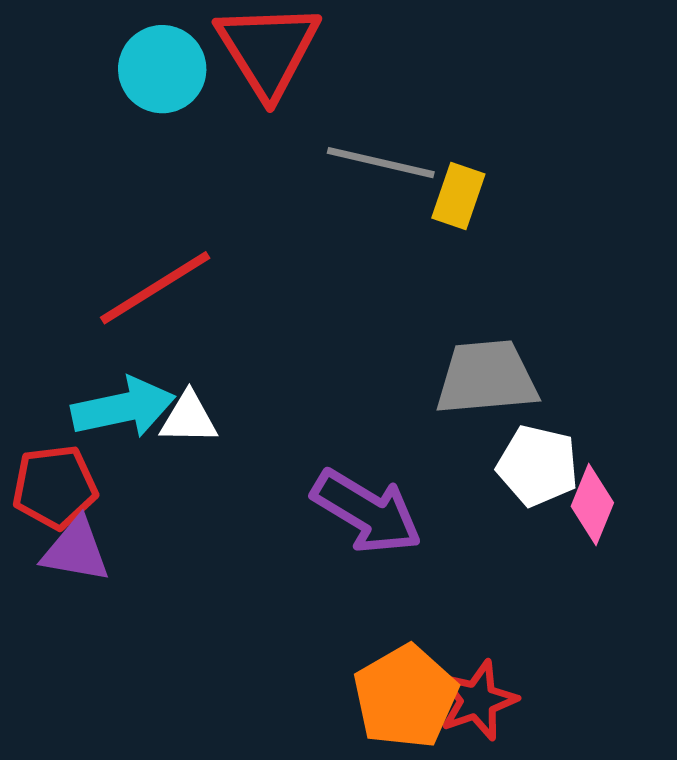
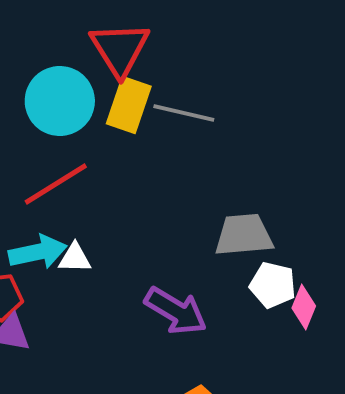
cyan circle: (162, 69) -> (60, 101), moved, size x1.4
yellow rectangle: (458, 196) -> (129, 105), moved, size x1.5

